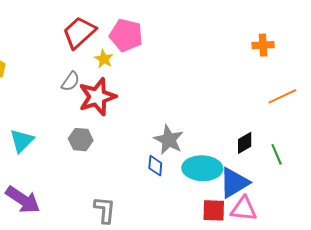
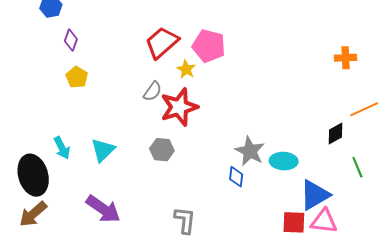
black diamond: (245, 143) -> (335, 133), moved
cyan ellipse: (202, 168) -> (284, 161), moved, size x0.7

